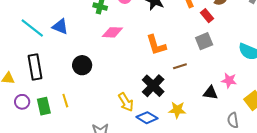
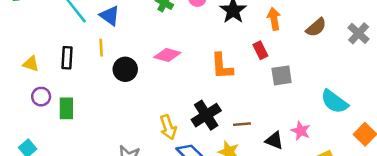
red rectangle: (207, 16) -> (260, 50), moved
pink diamond: (112, 32) -> (167, 55), moved
brown line: (180, 66) -> (242, 124), moved
black rectangle: (35, 67) -> (67, 58), size x0.7
yellow line: (65, 101) -> (101, 48), moved

